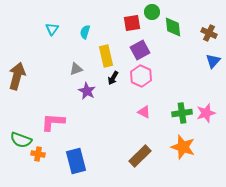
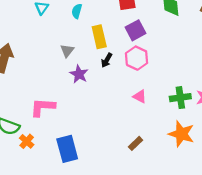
gray triangle: (76, 69) -> (67, 51), turned -32
orange cross: (38, 154) -> (27, 141), turned 32
brown rectangle: (140, 156) -> (136, 143), size x0.6

